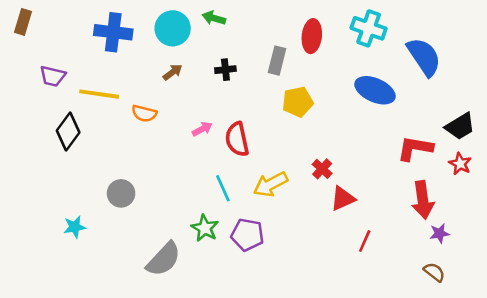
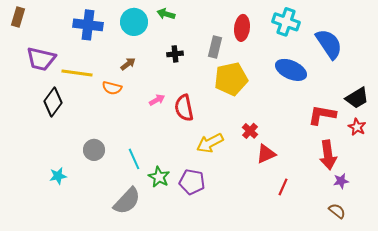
brown arrow: (173, 72) -> (128, 64), moved
purple trapezoid: (53, 76) -> (41, 59), size x1.4
yellow pentagon: (298, 102) -> (231, 79), size x1.4
cyan line: (223, 188) -> (134, 159), moved

